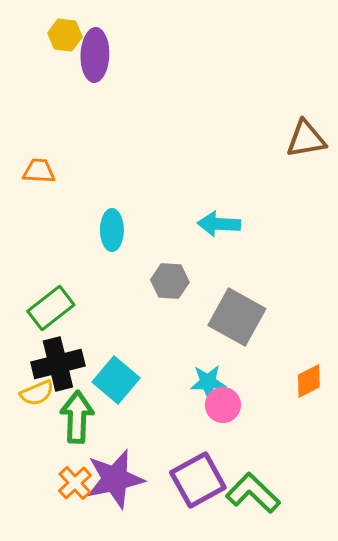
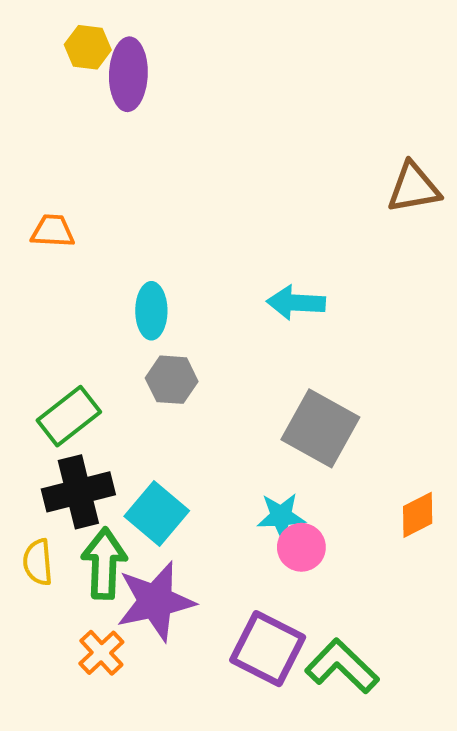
gray hexagon: (170, 281) -> (172, 380), moved
yellow semicircle: (37, 393) -> (38, 562), moved, turned 108
purple star: (115, 479) -> (155, 601), moved
purple square: (198, 480) -> (268, 649), turned -34

